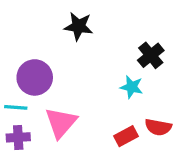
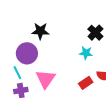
black star: (79, 26) -> (40, 31), moved
cyan line: (16, 107) -> (17, 73), turned 64

